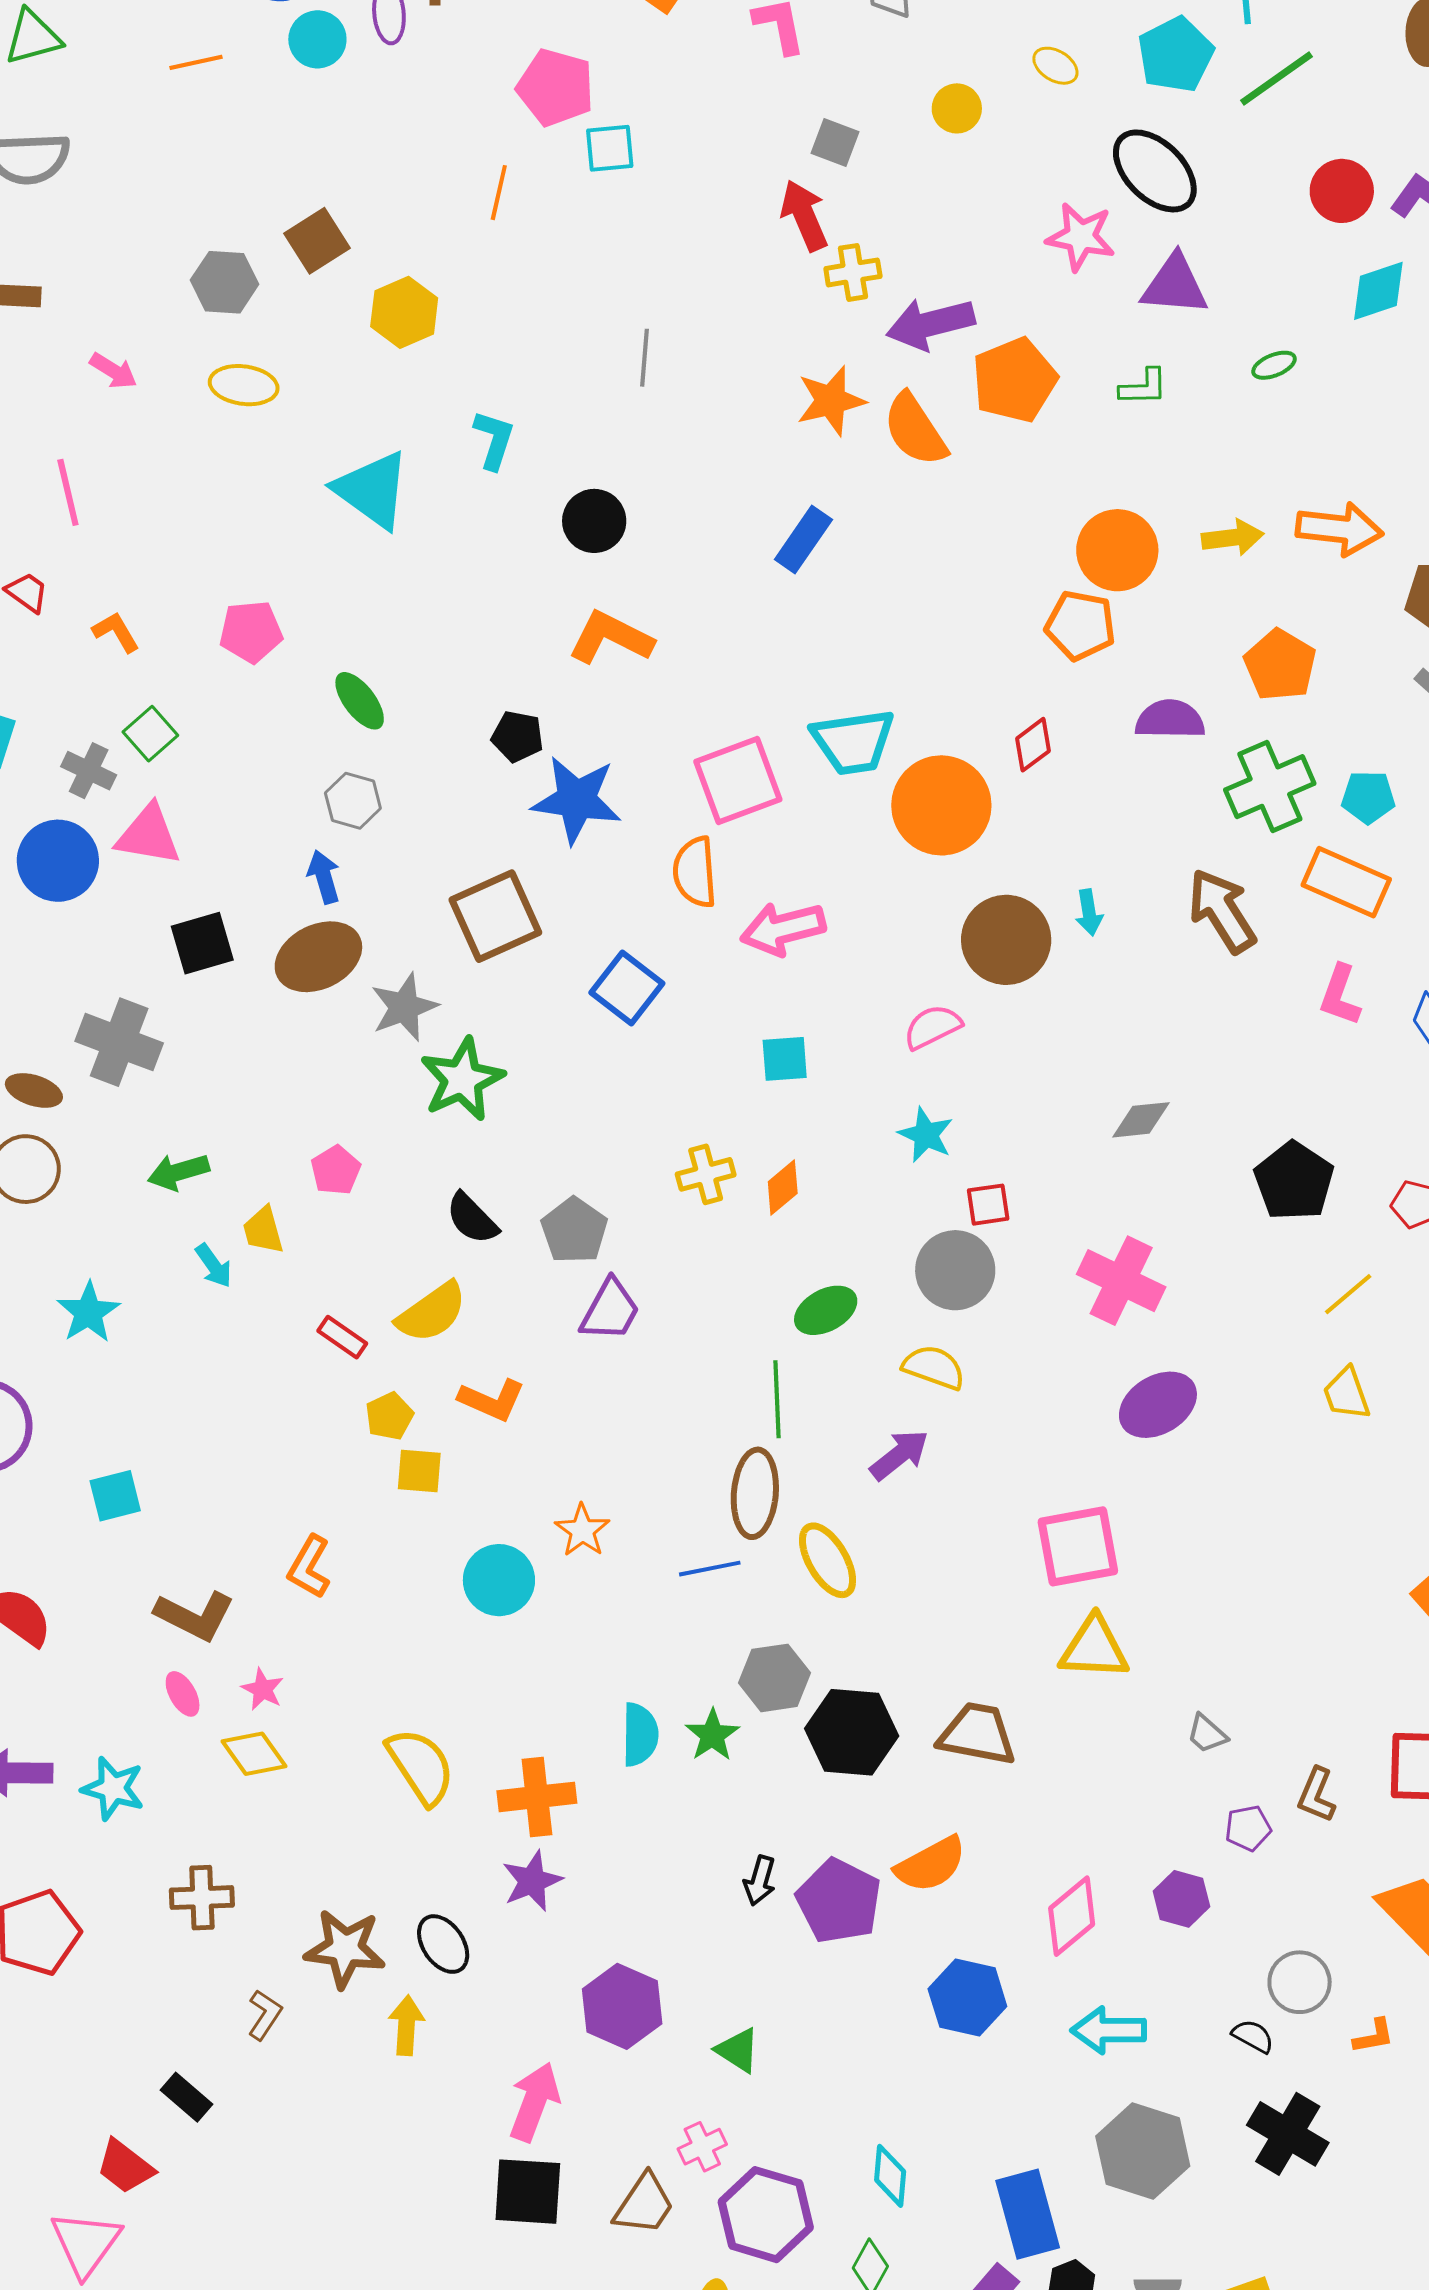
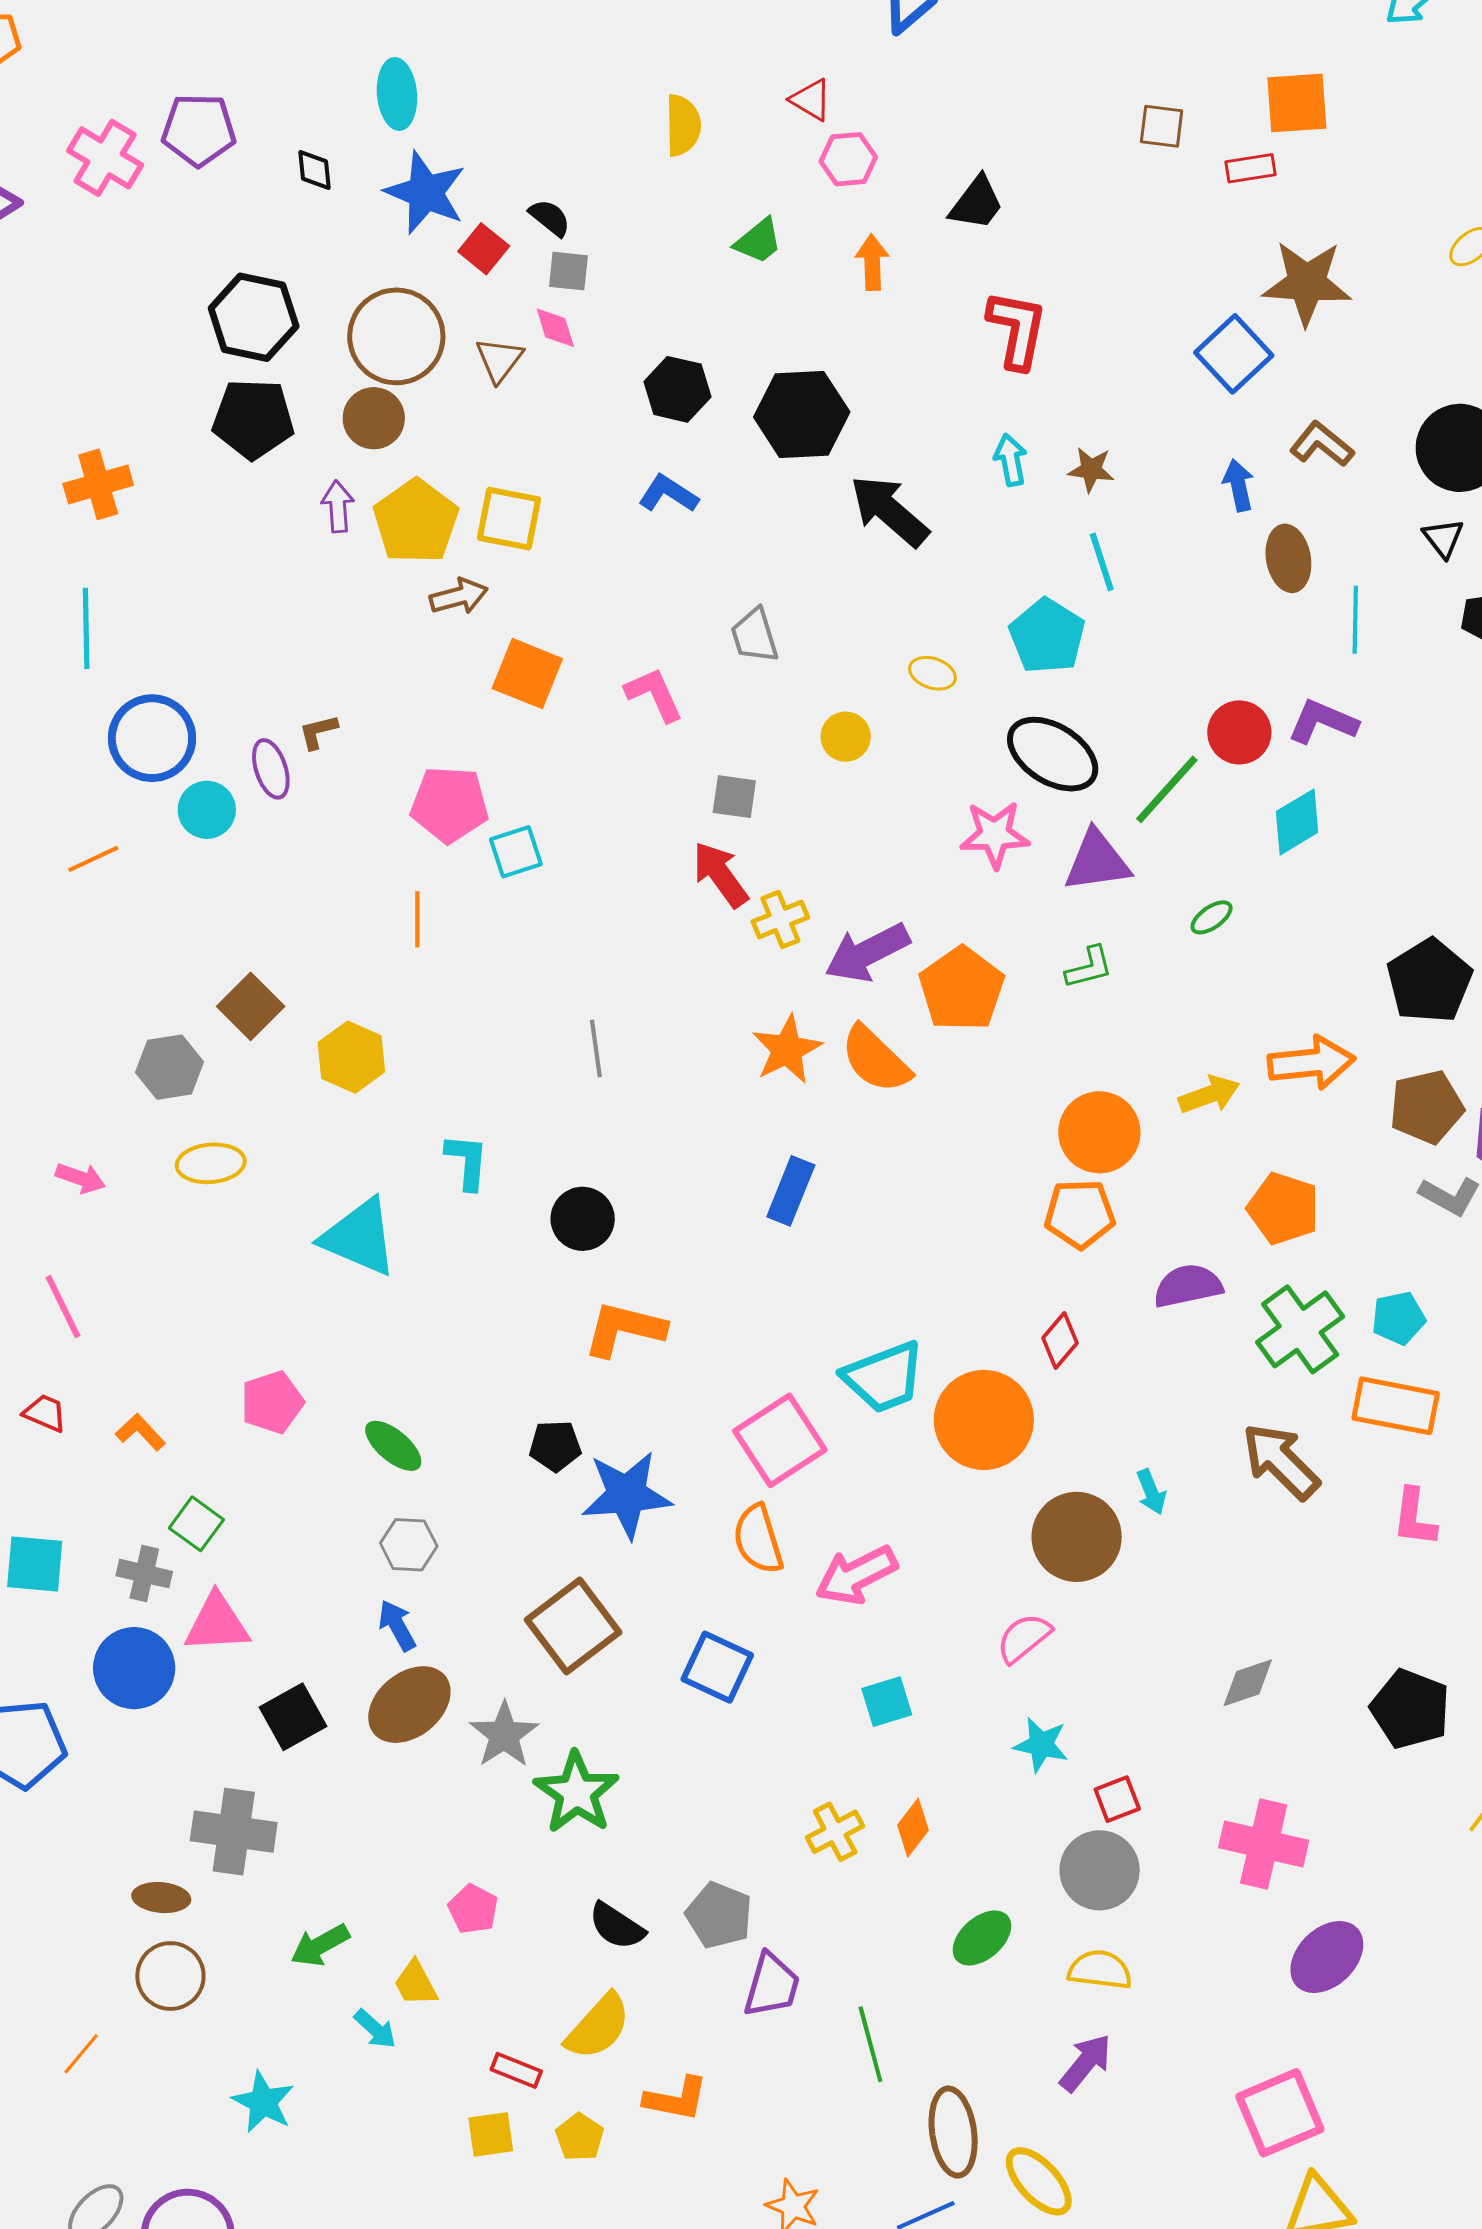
green line: (1276, 79) -> (1167, 789), moved
green line: (777, 1399) -> (870, 2044), moved
yellow square: (419, 1471) -> (491, 2134), moved

